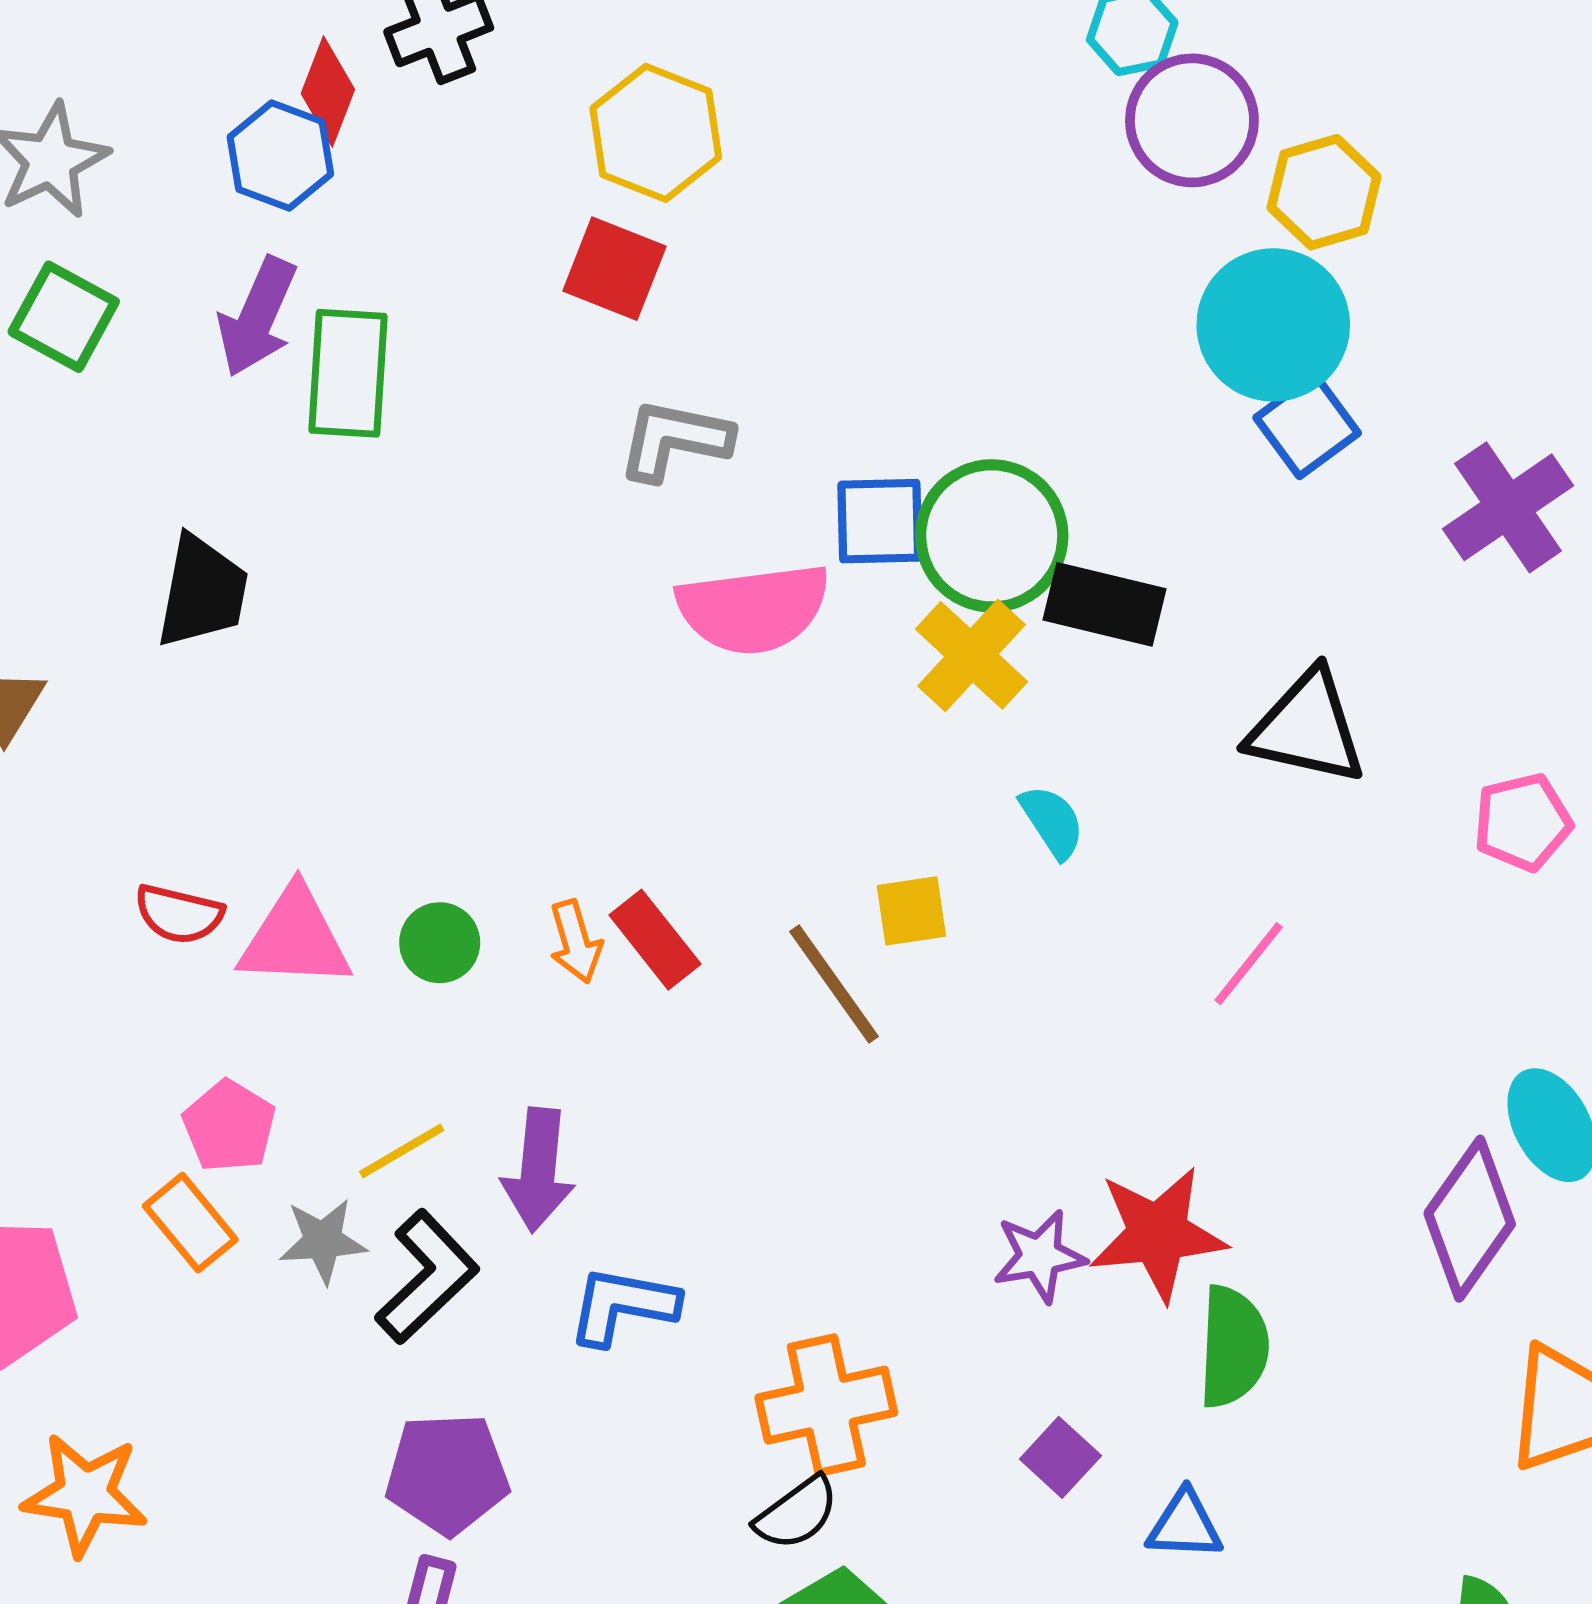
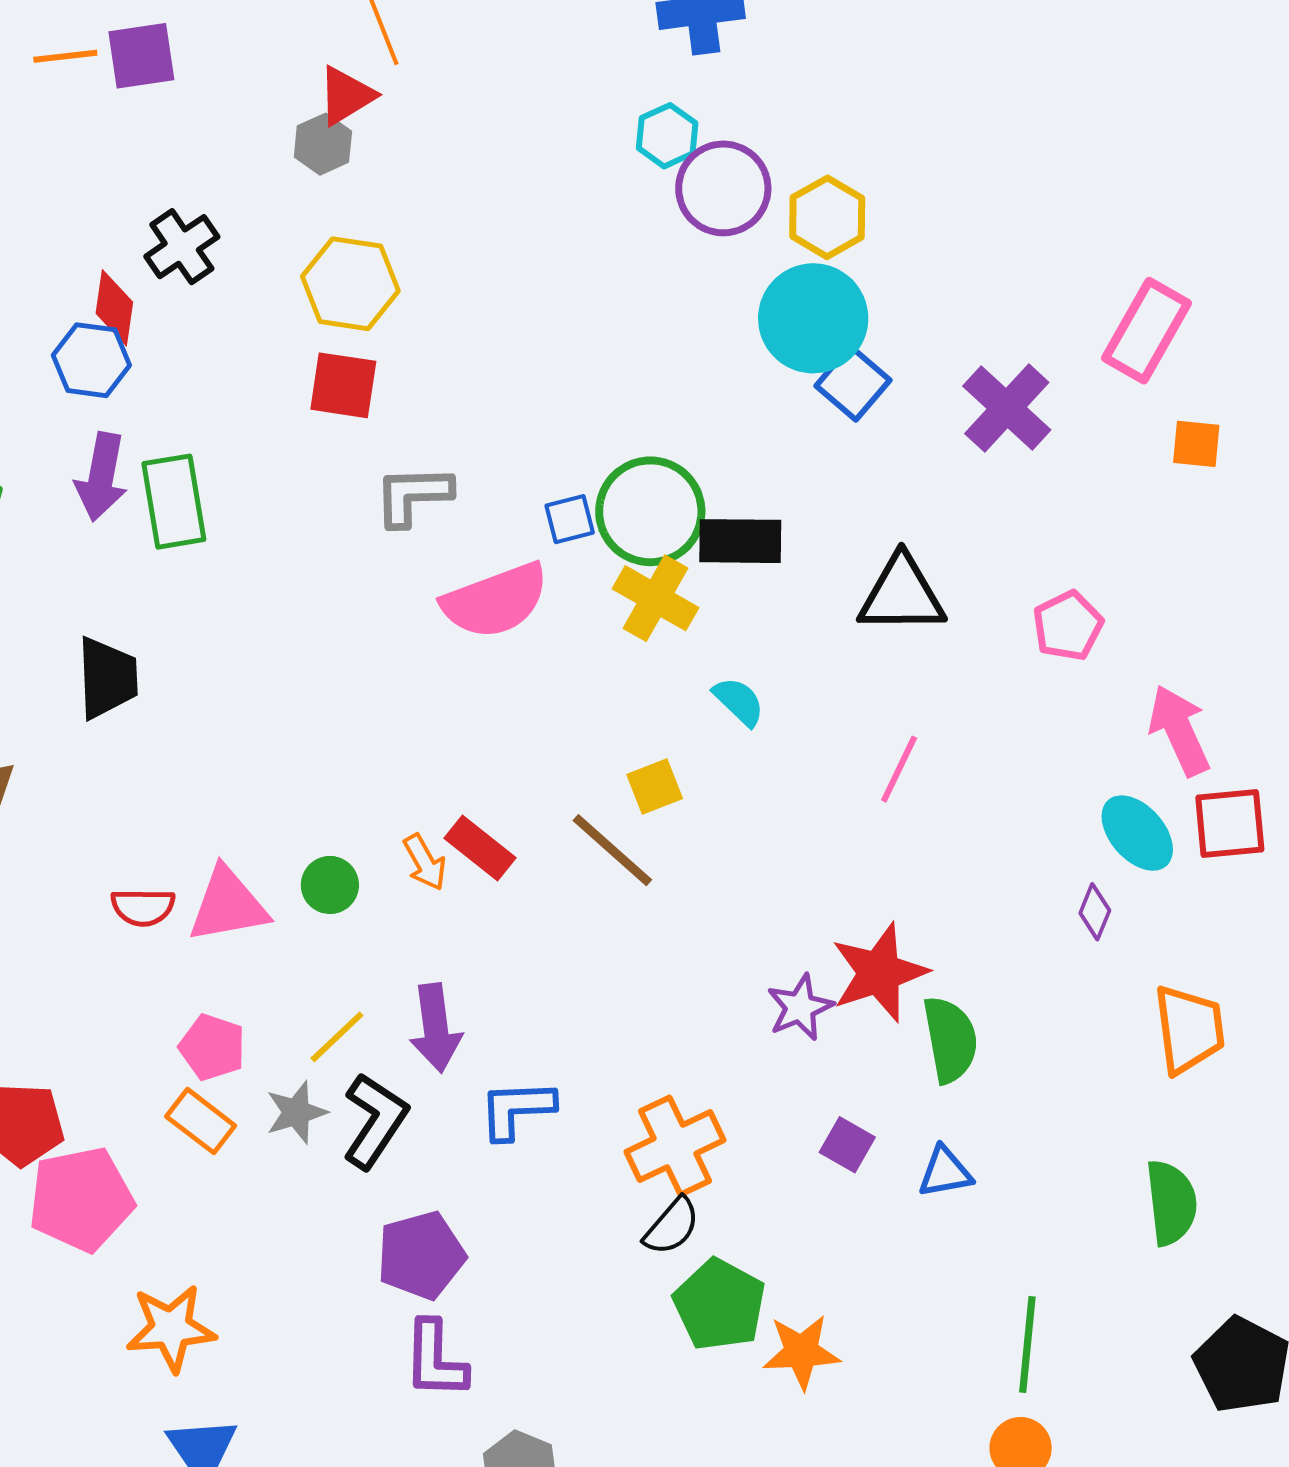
blue square: (880, 521) -> (570, 519), size x0.7
purple diamond: (1470, 1219) -> (1095, 912), size x0.5

